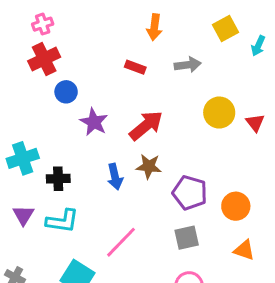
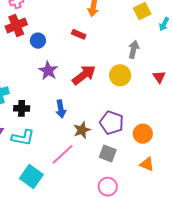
gray arrow: (188, 65) -> (134, 49), moved, turned -72
blue circle: (66, 92) -> (38, 41), moved
yellow circle: (219, 113) -> (120, 75), moved
brown star: (149, 166) -> (82, 130), moved, turned -30
gray square: (187, 238) -> (108, 153), turned 30

